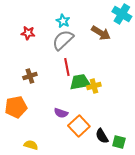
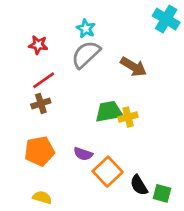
brown arrow: (101, 33) -> (133, 67), moved
red line: (67, 67) -> (44, 80), moved, turned 66
orange pentagon: (16, 107) -> (39, 151), moved

